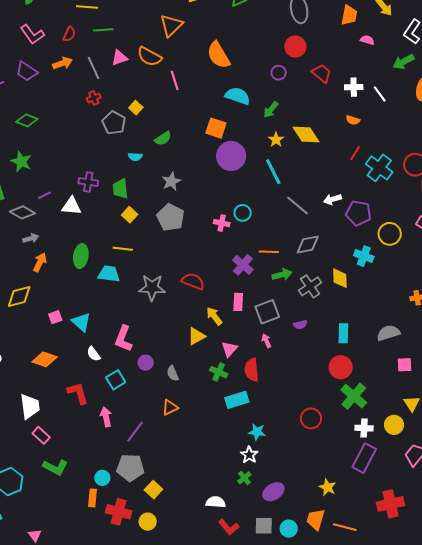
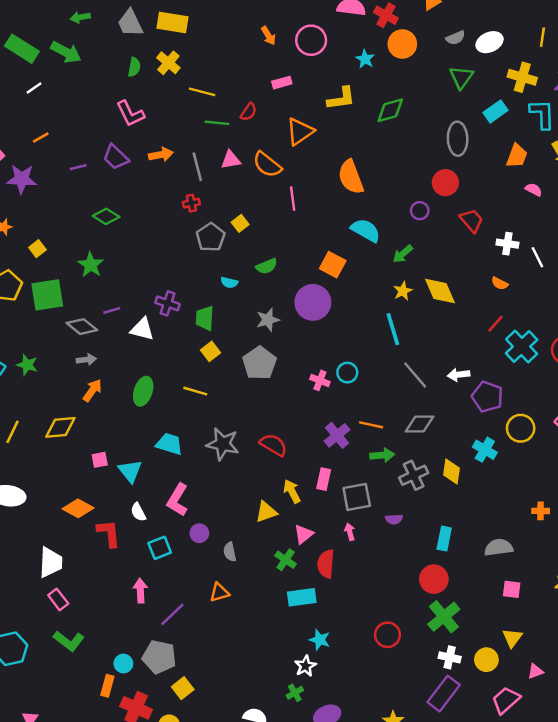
red semicircle: (69, 34) -> (248, 112), moved
purple circle: (231, 156) -> (313, 302), moved
cyan trapezoid: (109, 274) -> (169, 444), moved
red L-shape: (78, 393) -> (109, 533), moved

